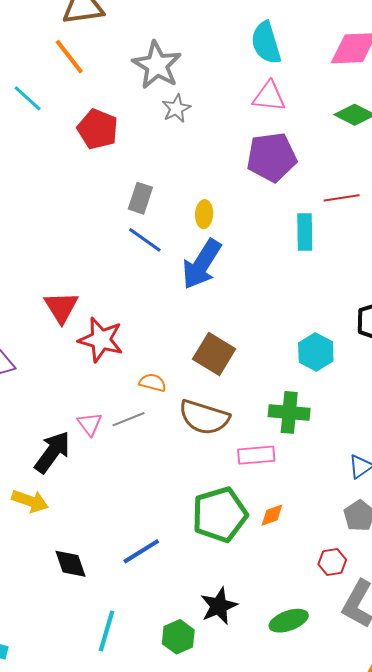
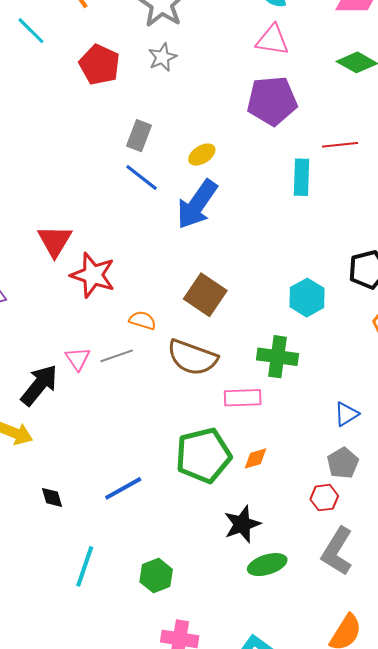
gray star: (176, 109) -> (162, 57), moved
yellow ellipse: (204, 214) -> (202, 155), turned 52
red hexagon: (332, 562) -> (324, 498), moved
black diamond: (71, 564) -> (52, 497), size x0.7
black star: (219, 606) -> (242, 524), moved

